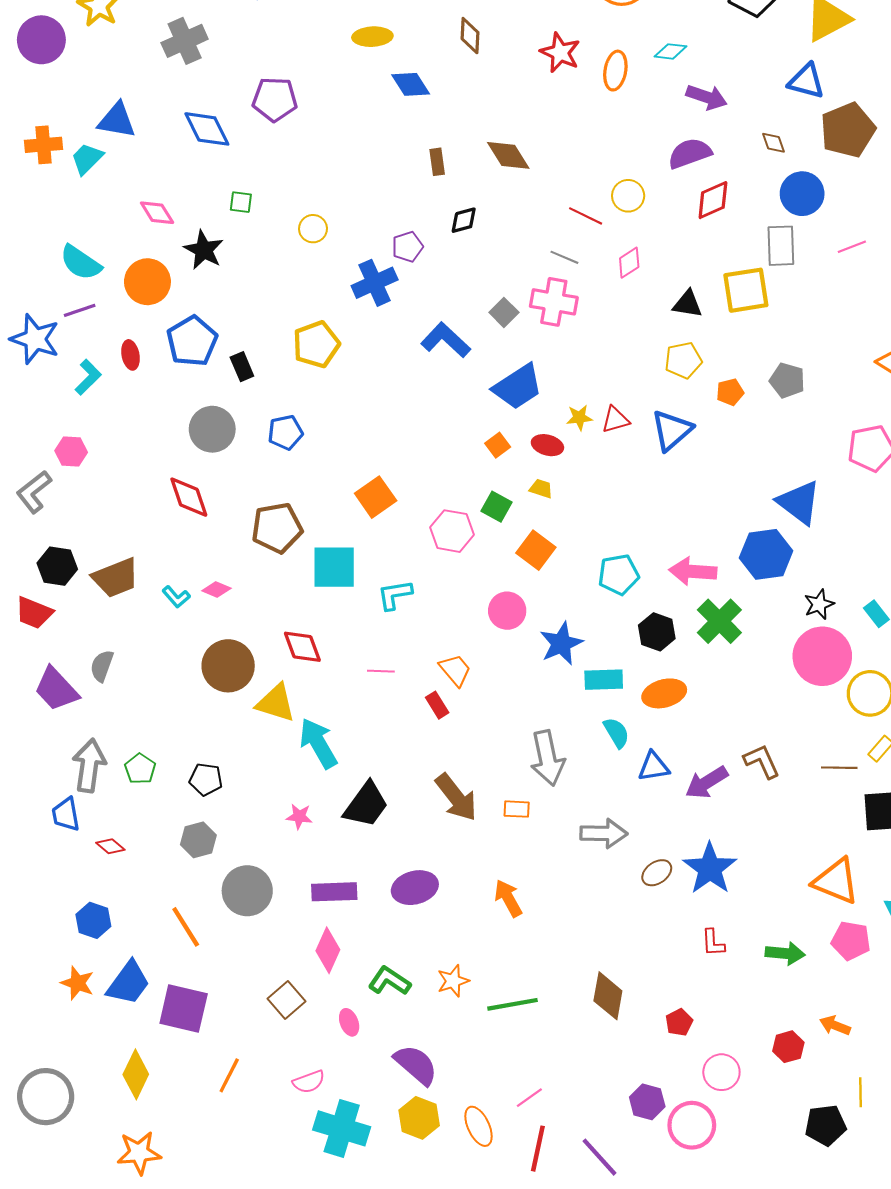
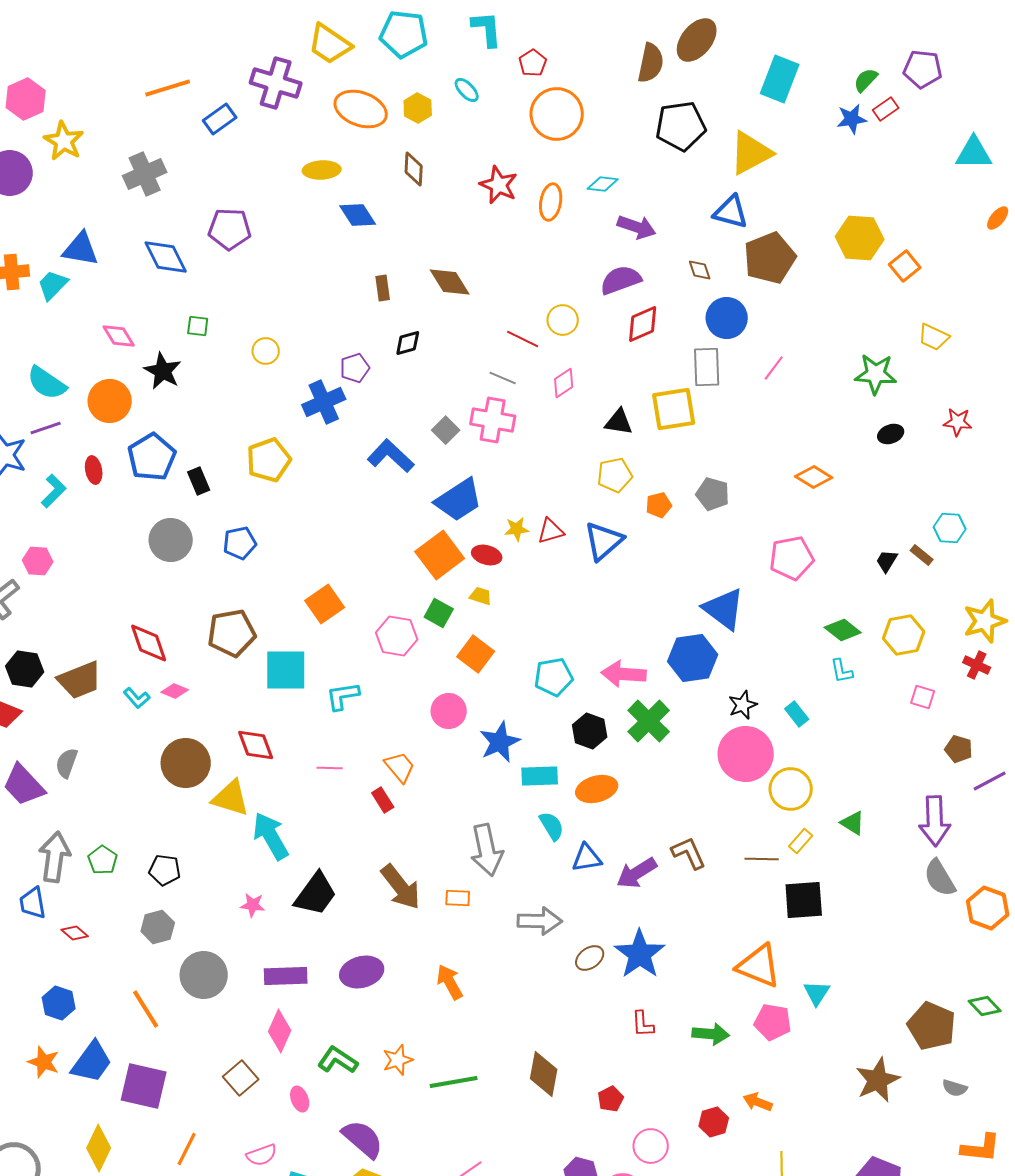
pink line: (852, 247) -> (774, 368), turned -32
orange square: (498, 445) -> (440, 555), size x2.0
red diamond: (189, 497) -> (149, 643), moved

